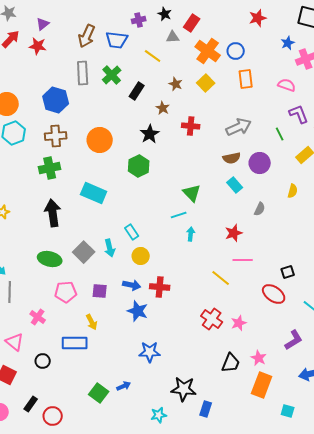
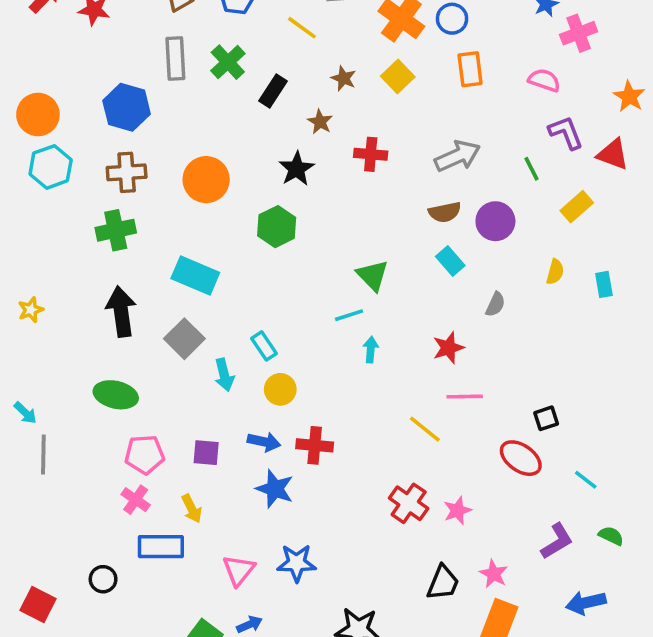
gray square: (84, 252) -> (184, 339), moved
pink cross: (38, 317) -> (136, 500), moved
pink triangle: (15, 342) -> (239, 570), moved, turned 30

